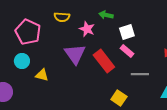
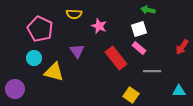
green arrow: (106, 15) -> (148, 10), moved
purple triangle: (75, 54) -> (77, 51), moved, size x0.7
yellow triangle: (42, 75) -> (54, 72), size x1.5

